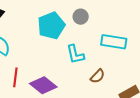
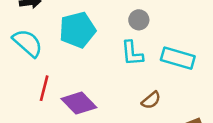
cyan pentagon: (51, 26) -> (77, 30), moved
cyan L-shape: (75, 54) -> (132, 53), moved

